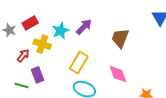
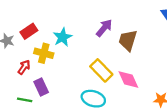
purple arrow: (84, 27) -> (104, 28), moved
yellow rectangle: (79, 62) -> (101, 70), moved, turned -70

